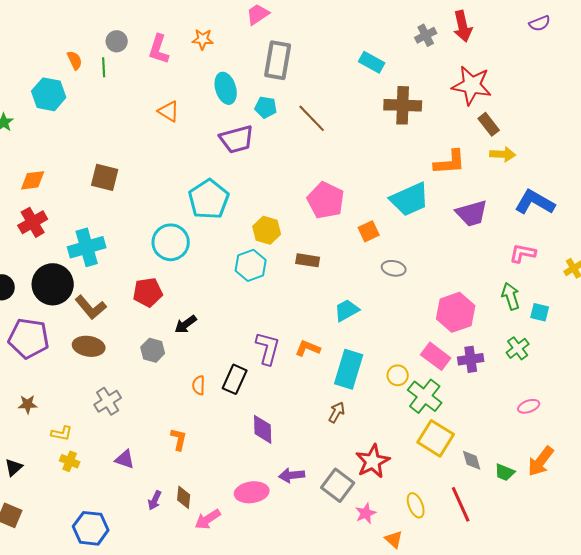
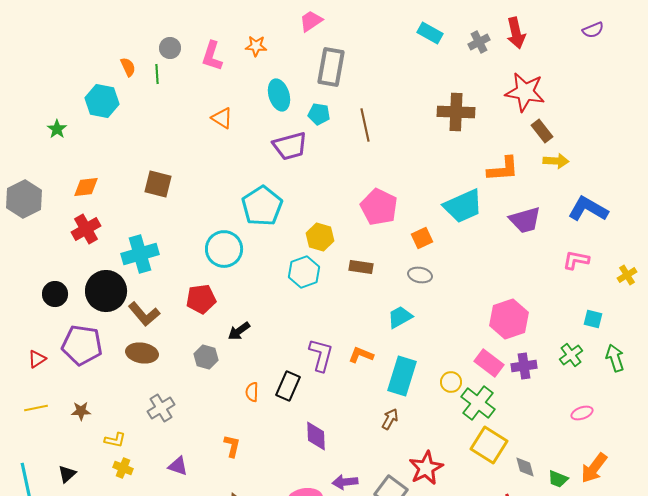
cyan rectangle: (372, 62) -> (430, 33), moved
brown line: (312, 118) -> (365, 125), turned 32
gray ellipse: (394, 268) -> (420, 275), moved
green arrow: (511, 296) -> (615, 358), moved

